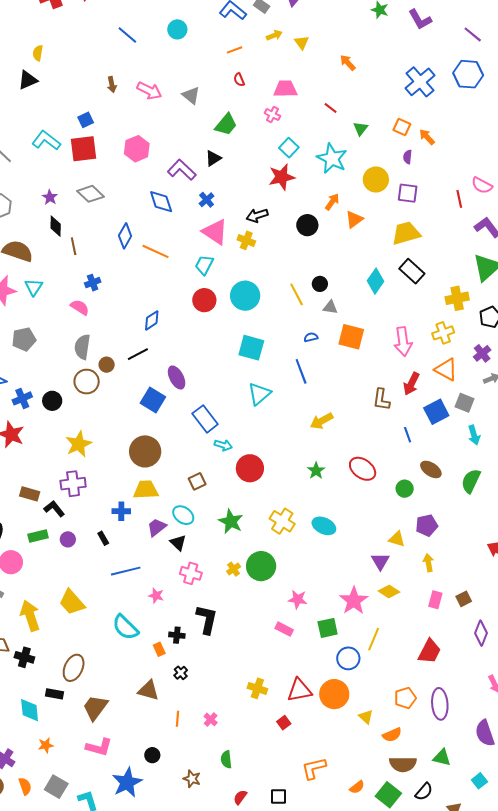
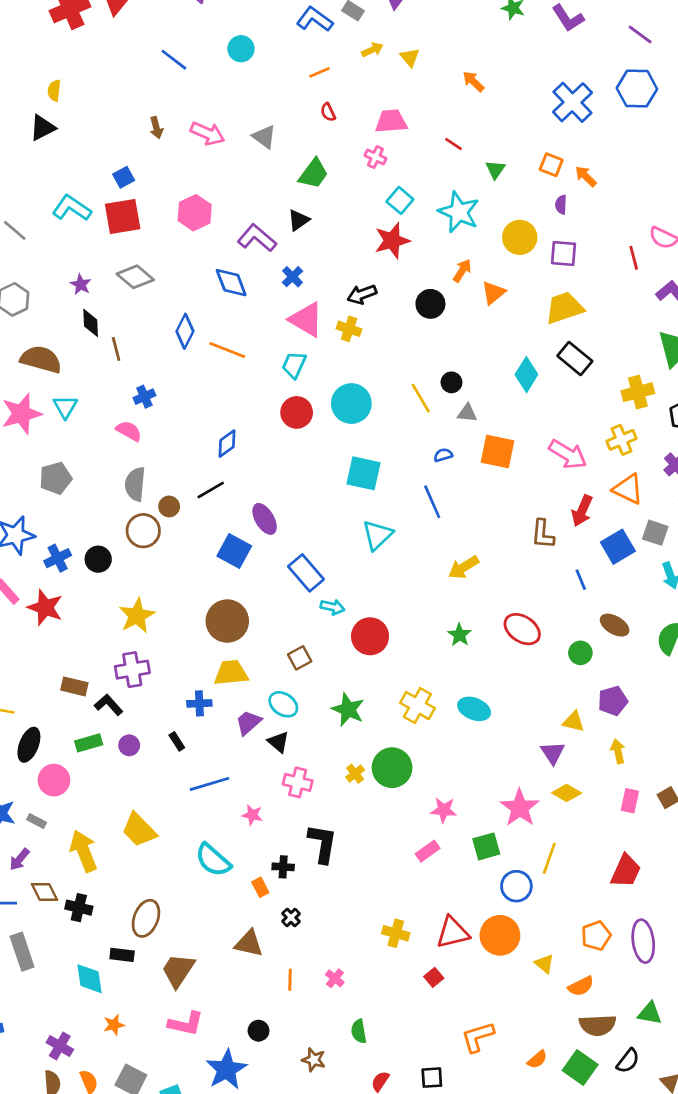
pink arrow: (403, 342) -> (568, 454), turned -48
pink rectangle: (284, 629) -> (428, 851), turned -60

